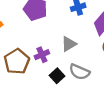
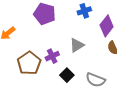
gray semicircle: (79, 72) -> (96, 80), moved

